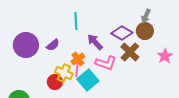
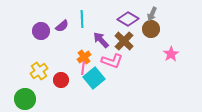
purple diamond: (122, 33) -> (128, 19), moved
purple circle: (26, 45) -> (41, 31), moved, size x0.7
purple semicircle: (53, 45) -> (62, 26), moved
brown cross: (130, 52) -> (124, 41), moved
yellow cross: (64, 73) -> (39, 71), moved, turned 30

